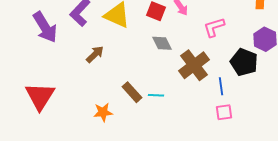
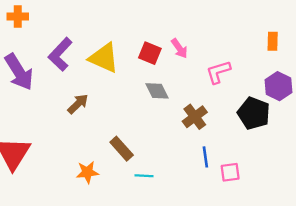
brown cross: (194, 65) -> (195, 117), size x0.7
blue line: (221, 86) -> (205, 157), moved
cyan line: (156, 95) -> (144, 176), moved

